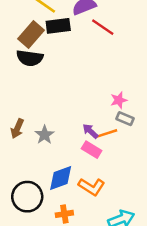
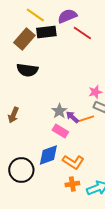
black semicircle: (30, 58) -> (27, 70), moved
gray star: (45, 135) -> (59, 111), moved
pink rectangle: (92, 150) -> (60, 131), moved
orange cross: (64, 214) -> (72, 184), moved

